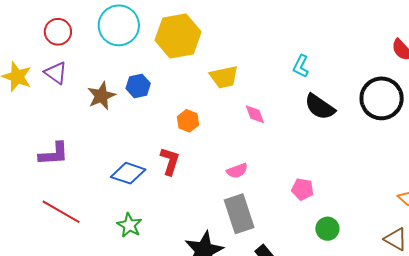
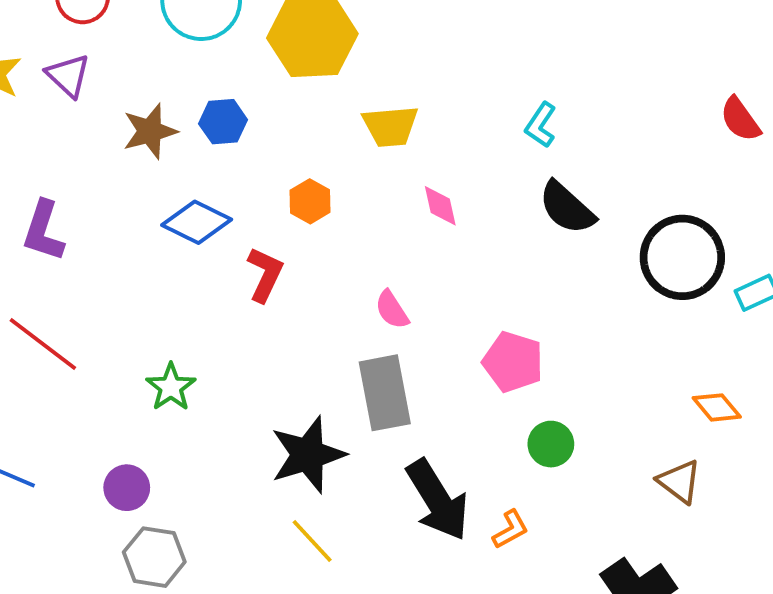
black circle: (382, 98) -> (682, 257), moved
purple L-shape: (54, 154) -> (43, 231), turned 104
pink semicircle: (237, 171) -> (392, 310), turned 70
blue diamond: (128, 173) -> (197, 222), moved
pink pentagon: (303, 189) -> (513, 362), size x1.4

